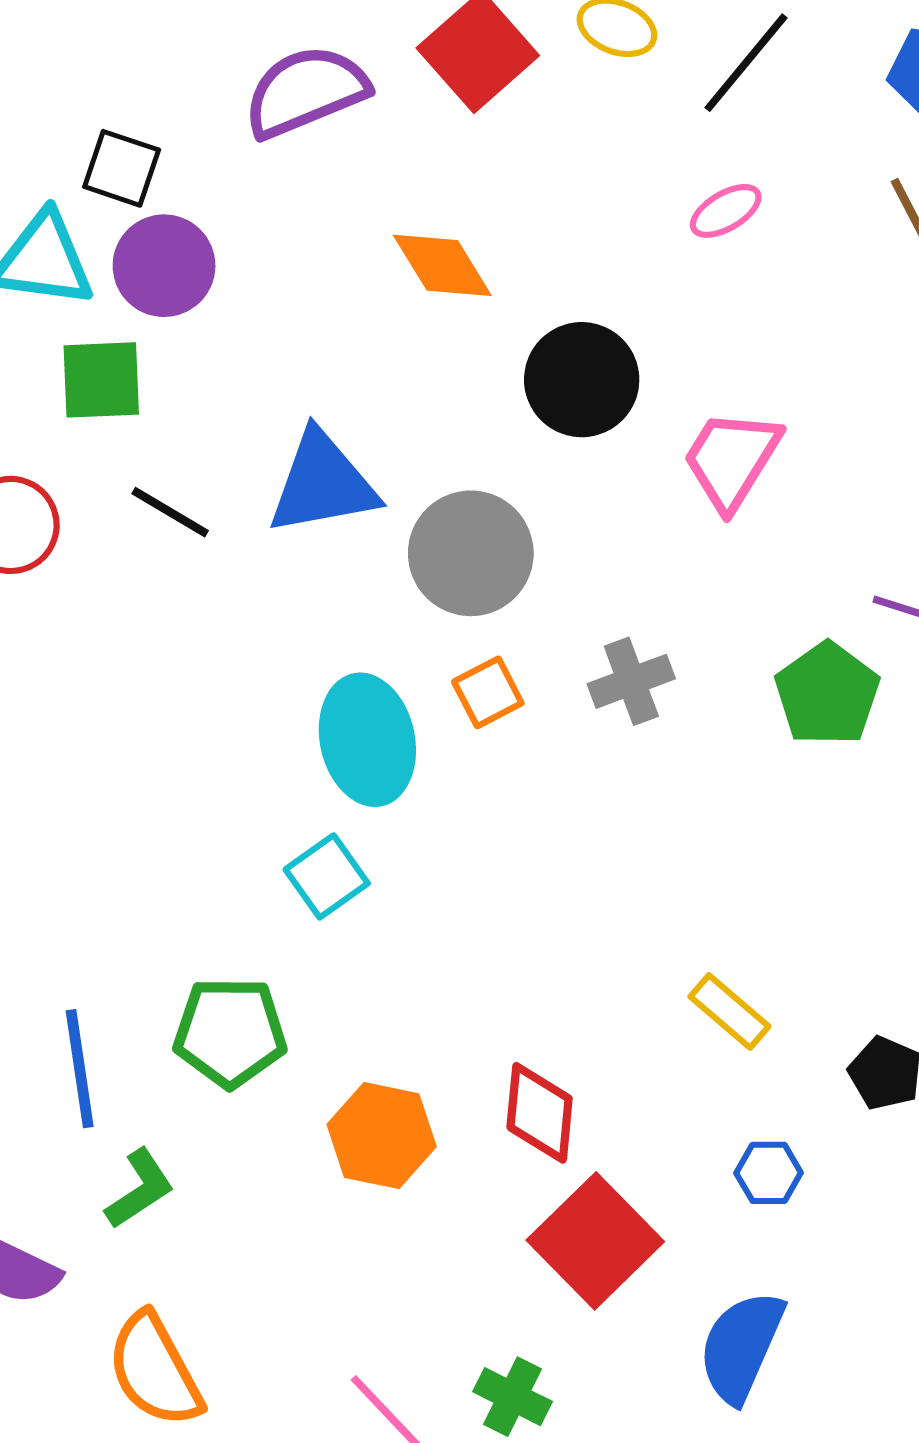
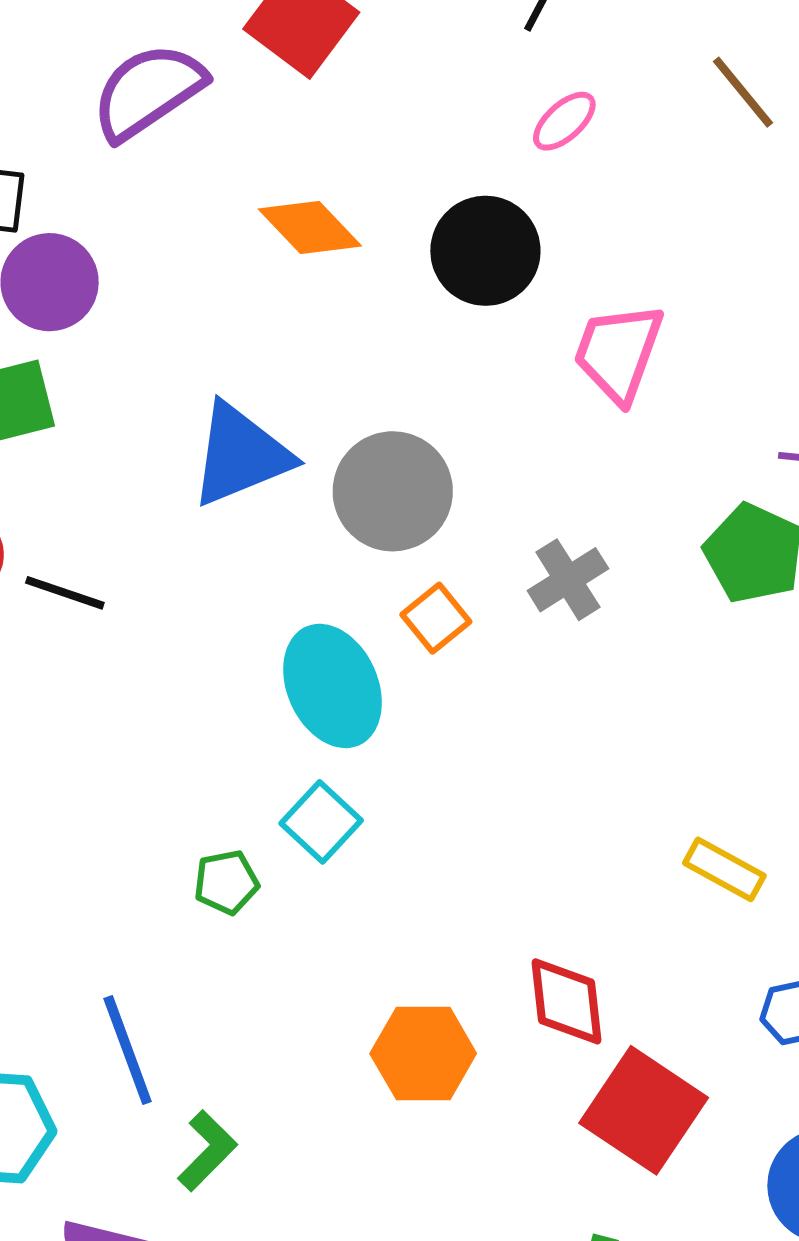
black circle: (582, 380) -> (485, 251), moved
black line: (170, 512) -> (65, 593), moved
green pentagon: (230, 1032) -> (226, 882), moved, size x0.6

